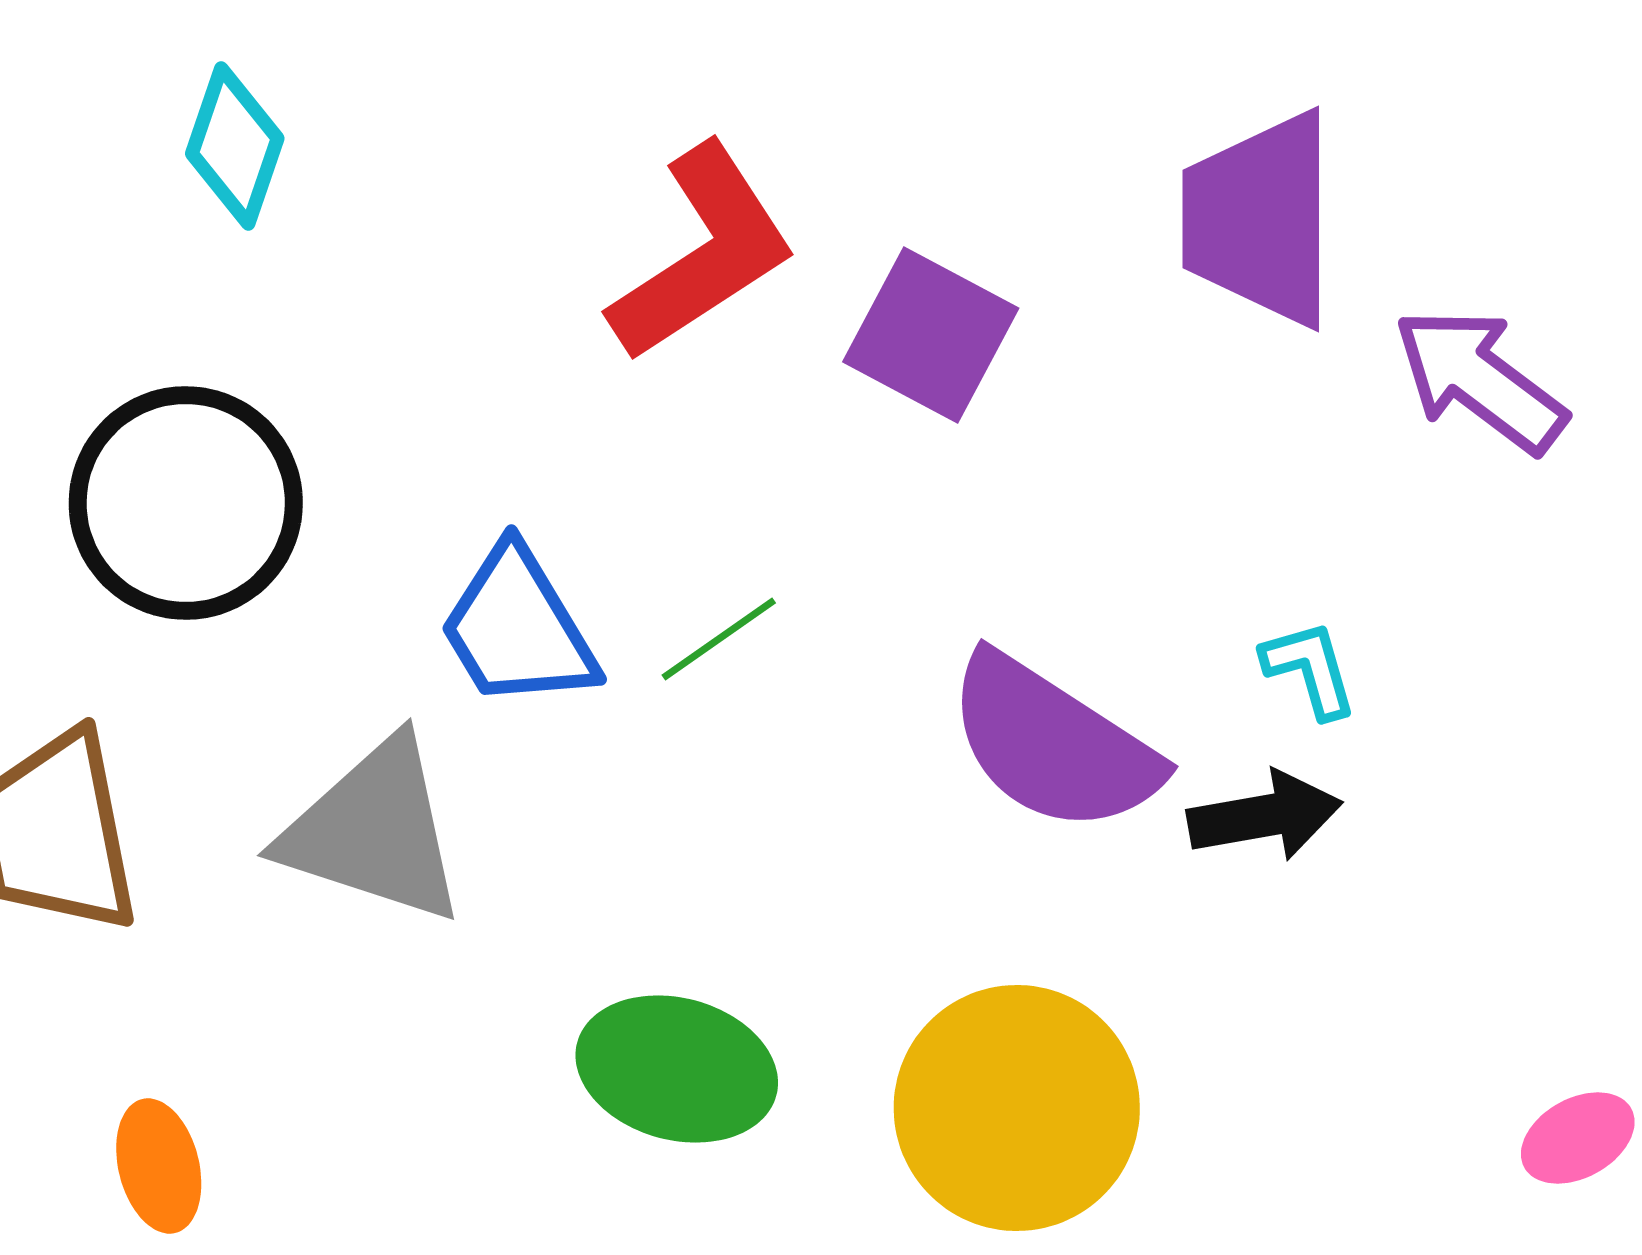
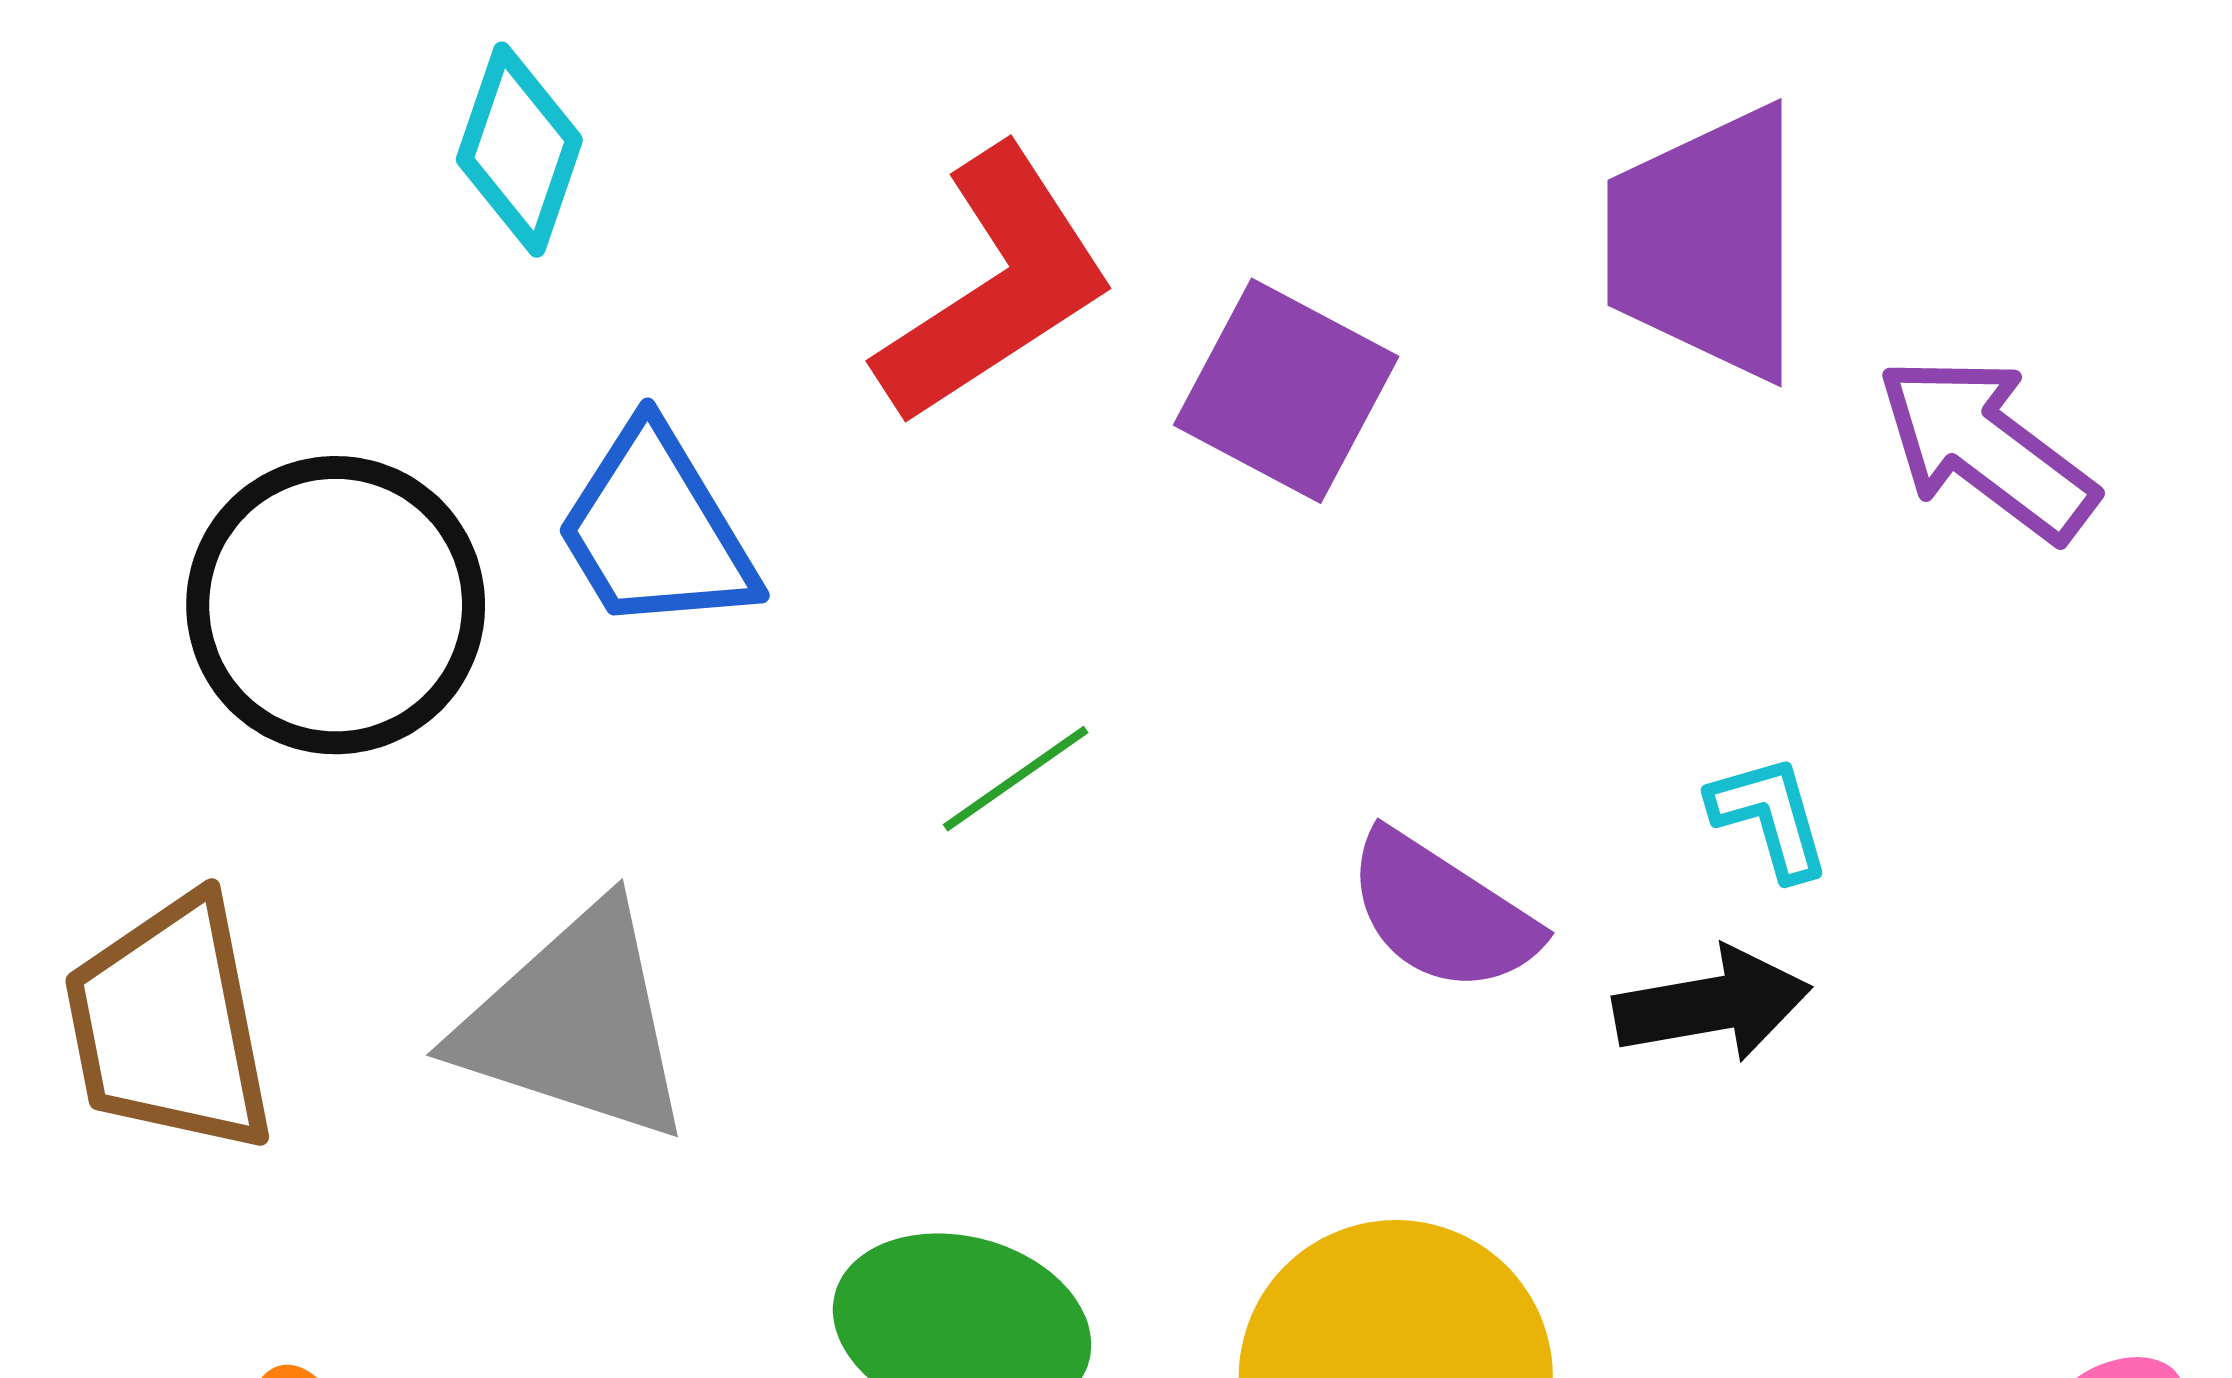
cyan diamond: (235, 146) -> (519, 150), moved
blue trapezoid: (518, 628) -> (656, 530), moved
purple semicircle: (1053, 744) -> (1442, 913), size x0.7

